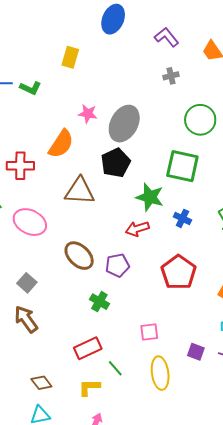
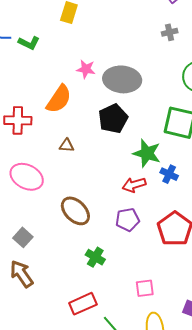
gray ellipse: (124, 124) -> (122, 79), turned 66
brown triangle: (80, 191) -> (67, 145), moved, size x0.5
blue cross: (182, 218) -> (169, 174), moved
purple pentagon: (117, 265) -> (128, 220), moved

